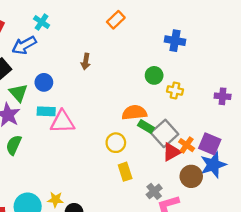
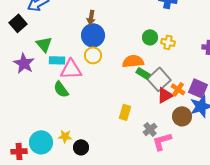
green circle: (154, 75) -> (150, 37), moved
blue circle: (44, 82) -> (93, 35), moved, size x1.5
green triangle: (18, 93) -> (44, 44), moved
yellow circle: (116, 143) -> (93, 55), moved
green semicircle: (14, 145) -> (61, 89), moved, turned -60
yellow rectangle: (125, 172) -> (125, 112), turned 35

